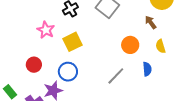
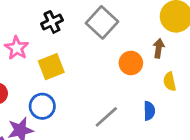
brown arrow: (151, 22) -> (159, 48), turned 40
orange circle: (130, 45) -> (131, 63), moved

